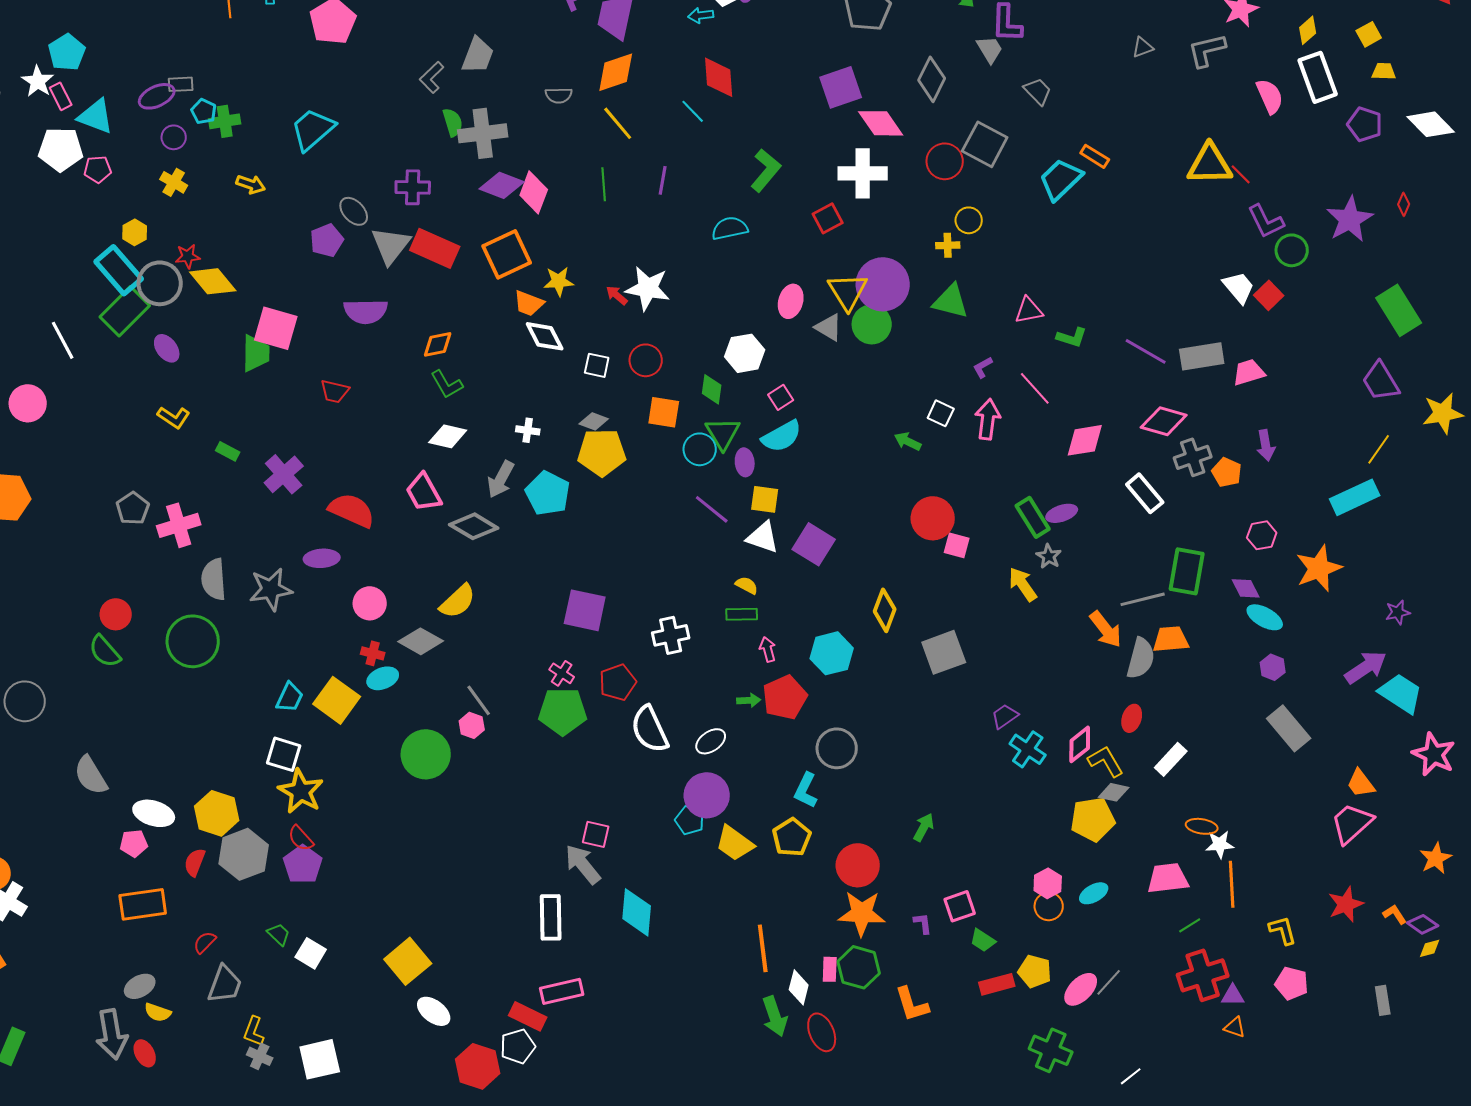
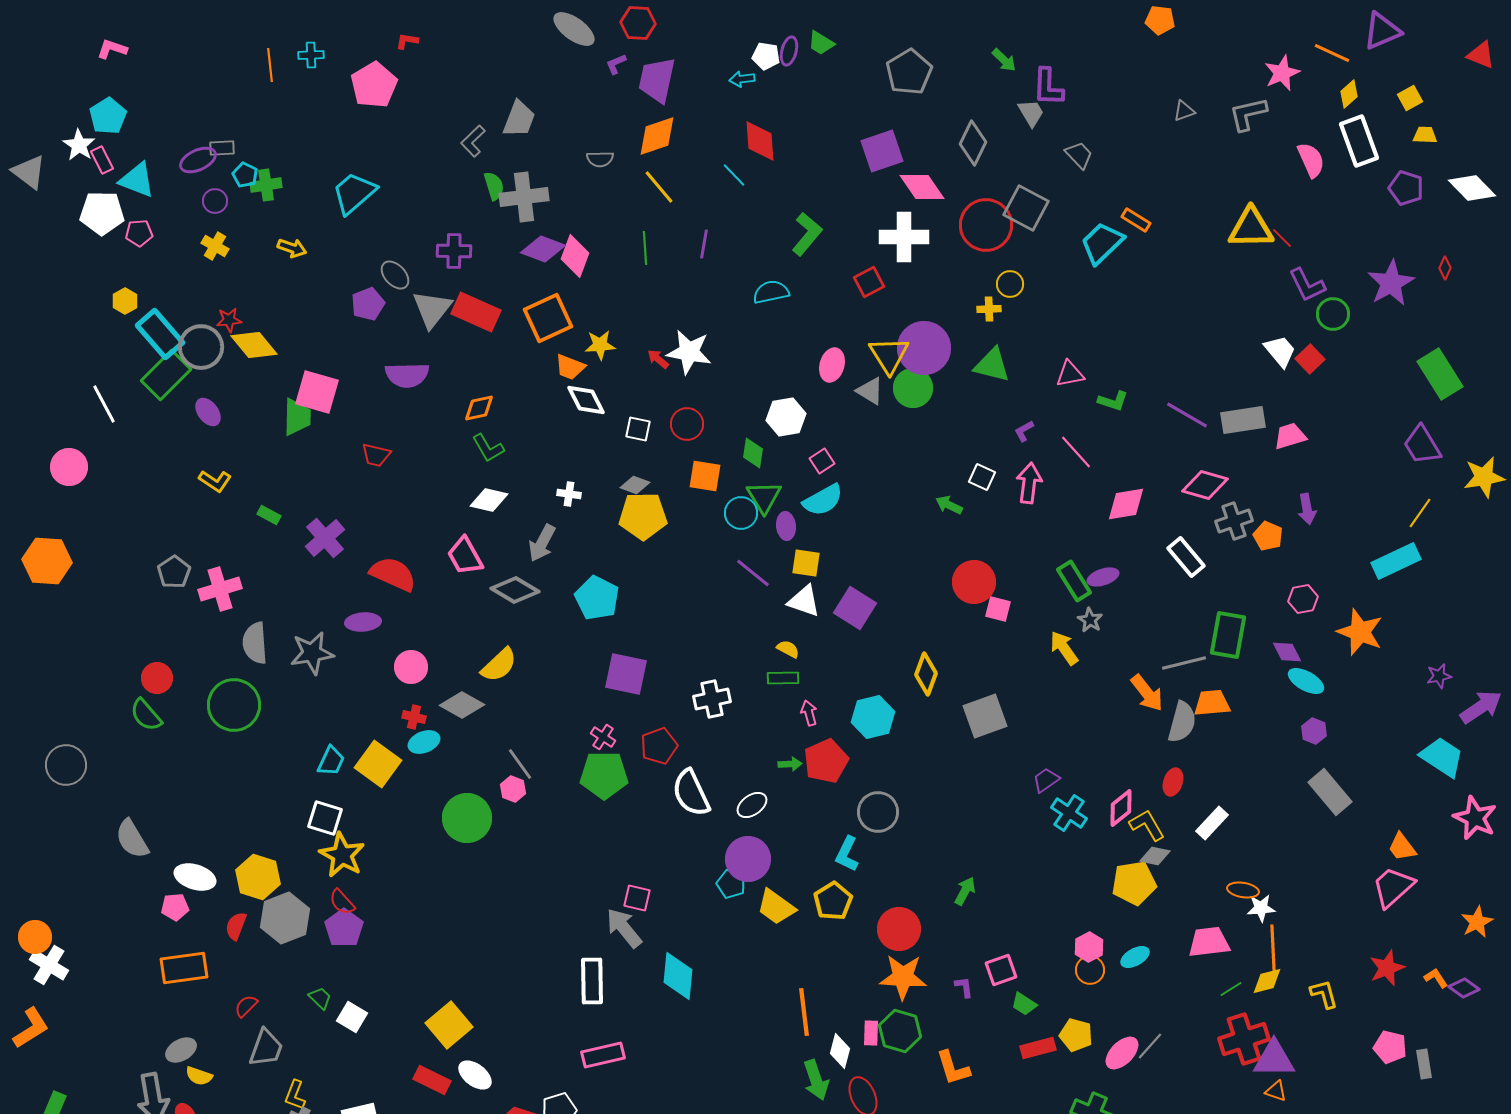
red circle: (945, 161) -> (986, 225), size x1.4
yellow hexagon: (135, 232) -> (125, 301), moved
cyan pentagon: (548, 493) -> (597, 598), moved
orange star: (1319, 568) -> (1360, 632), turned -30
purple arrow: (1366, 667) -> (1481, 707), moved
yellow diamond: (1430, 948) -> (1267, 981), moved, size x1.4
pink pentagon: (1292, 983) -> (1390, 1047), moved
purple triangle: (1233, 995) -> (1274, 1059), size x1.8
red rectangle: (528, 1016) -> (432, 1080), moved

